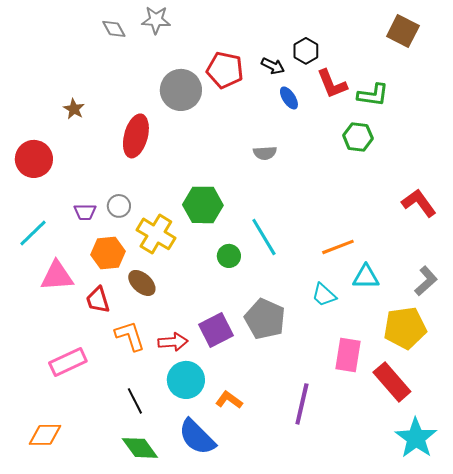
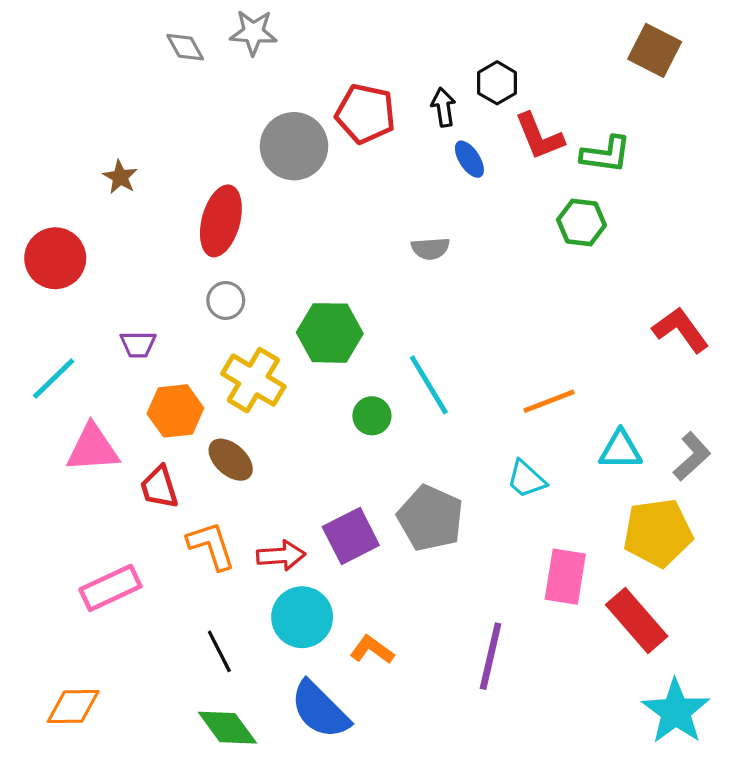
black arrow: (273, 66) -> (443, 107), turned -125
gray circle: (119, 206) -> (226, 300), moved
cyan triangle: (366, 277) -> (620, 450), moved

